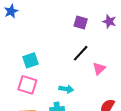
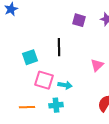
black line: (81, 53) -> (59, 47), moved, turned -42
pink square: (27, 85) -> (44, 80), moved

